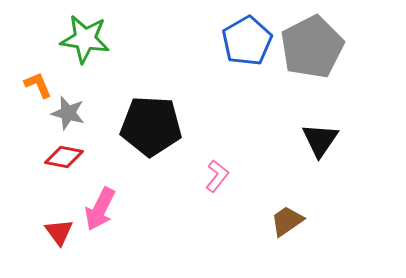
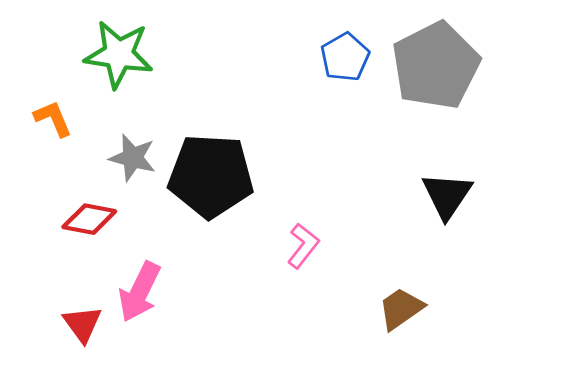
blue pentagon: (247, 41) -> (345, 57), size x0.7
gray star: (68, 113) -> (133, 158), moved

